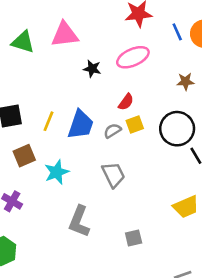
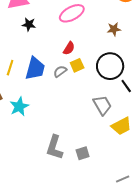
black star: (92, 69) -> (29, 25), moved
gray trapezoid: (113, 175) -> (102, 105), moved
gray L-shape: (79, 221) -> (55, 147), moved

